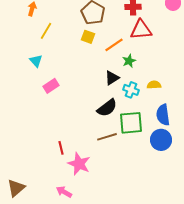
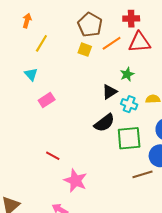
orange line: (114, 45) -> (112, 43), moved
brown line: (107, 137) -> (143, 174), moved
red line: (61, 148) -> (53, 156), moved, turned -48

